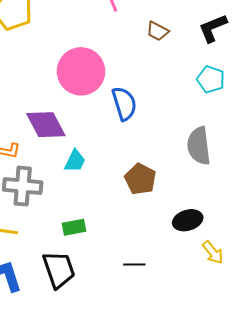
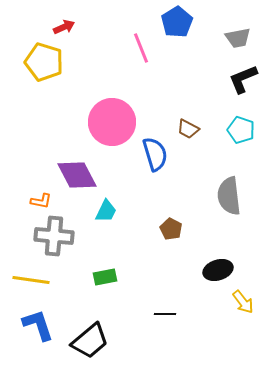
brown trapezoid: (157, 31) -> (188, 129), moved
brown pentagon: (140, 179) -> (171, 229), size x0.7
black trapezoid: (59, 270) -> (90, 341), moved, turned 69

